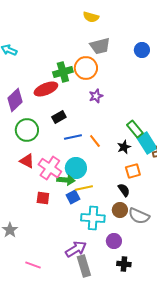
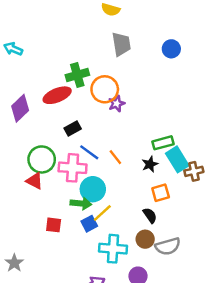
gray trapezoid: (100, 46) -> (121, 44), turned -85
orange circle: (86, 68) -> (105, 89), moved
green rectangle: (135, 129) -> (163, 143), turned -66
green circle: (27, 130) -> (42, 159), moved
blue line: (73, 137) -> (89, 152), turned 48
pink cross: (50, 168) -> (73, 168), moved, turned -30
yellow line: (84, 188) -> (102, 213), turned -30
gray semicircle: (139, 216) -> (168, 246), turned -40

